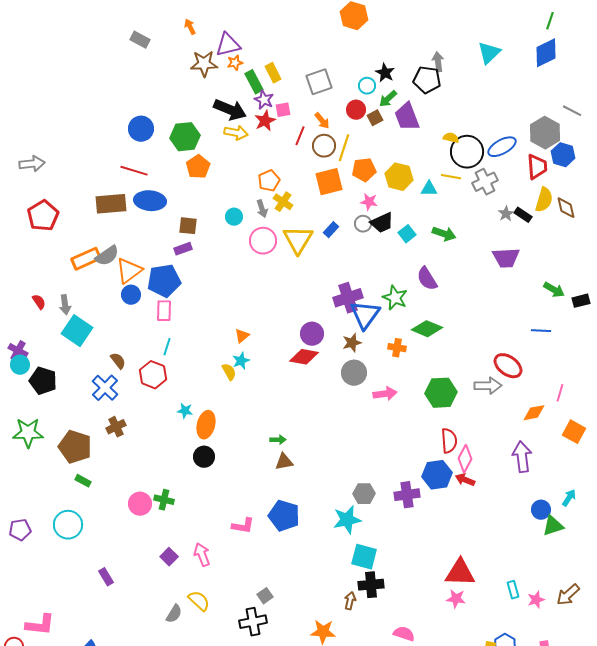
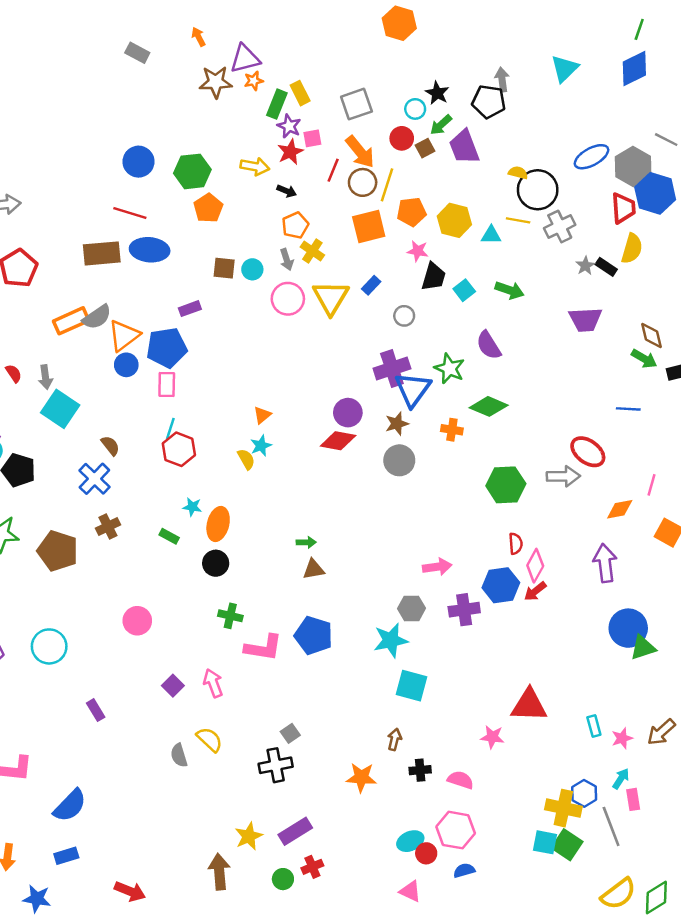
green rectangle: (254, 82) -> (277, 104), turned 50
black arrow: (230, 110) -> (287, 191), moved, size x0.5
orange arrow: (322, 121) -> (360, 152), size x1.6
blue ellipse: (502, 147) -> (591, 157), moved
blue hexagon: (563, 155) -> (655, 193), size x1.4
brown diamond: (566, 208) -> (651, 335), moved
black trapezoid: (382, 223) -> (434, 277), turned -50
gray circle: (363, 224) -> (404, 316), moved
brown square: (188, 226) -> (224, 268), moved
red hexagon: (153, 375) -> (179, 449), moved
pink arrow: (385, 394) -> (437, 567), moved
red semicircle: (449, 441) -> (516, 544), size x0.7
red arrow: (465, 480) -> (535, 591), turned -60
green rectangle: (83, 481) -> (169, 536), moved
cyan arrow: (569, 498) -> (621, 779), moved
green cross: (164, 500) -> (230, 616), moved
blue circle: (541, 510) -> (628, 628), size x1.6
pink L-shape: (243, 526) -> (263, 648), size x1.4
black cross: (371, 585) -> (420, 770), moved, size x0.7
pink star: (456, 599) -> (492, 737), moved
gray semicircle: (174, 614) -> (179, 755), turned 132

